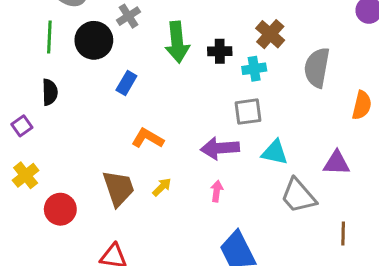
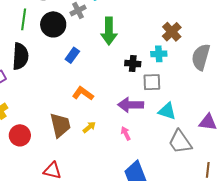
black cross: (220, 51) -> (133, 64), moved
black semicircle: (50, 92) -> (20, 56), size x1.5
pink arrow: (217, 191) -> (126, 133), turned -40

